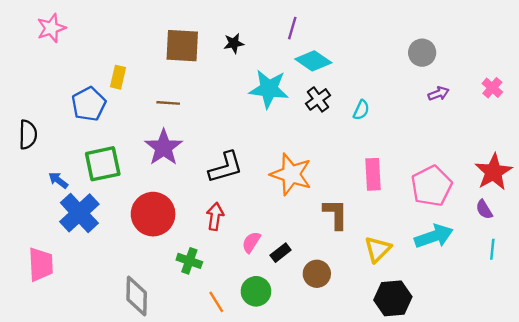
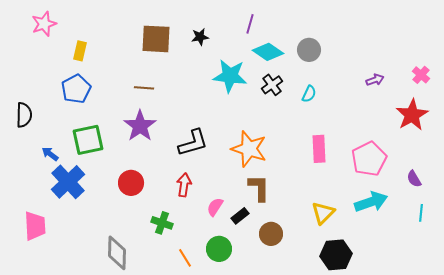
gray circle: (422, 53) -> (309, 50), moved
yellow rectangle: (118, 77) -> (80, 51), moved
red star: (493, 172) -> (412, 115), moved
red circle: (153, 214) -> (131, 183), size x0.7
brown L-shape: (336, 214) -> (259, 188), moved

